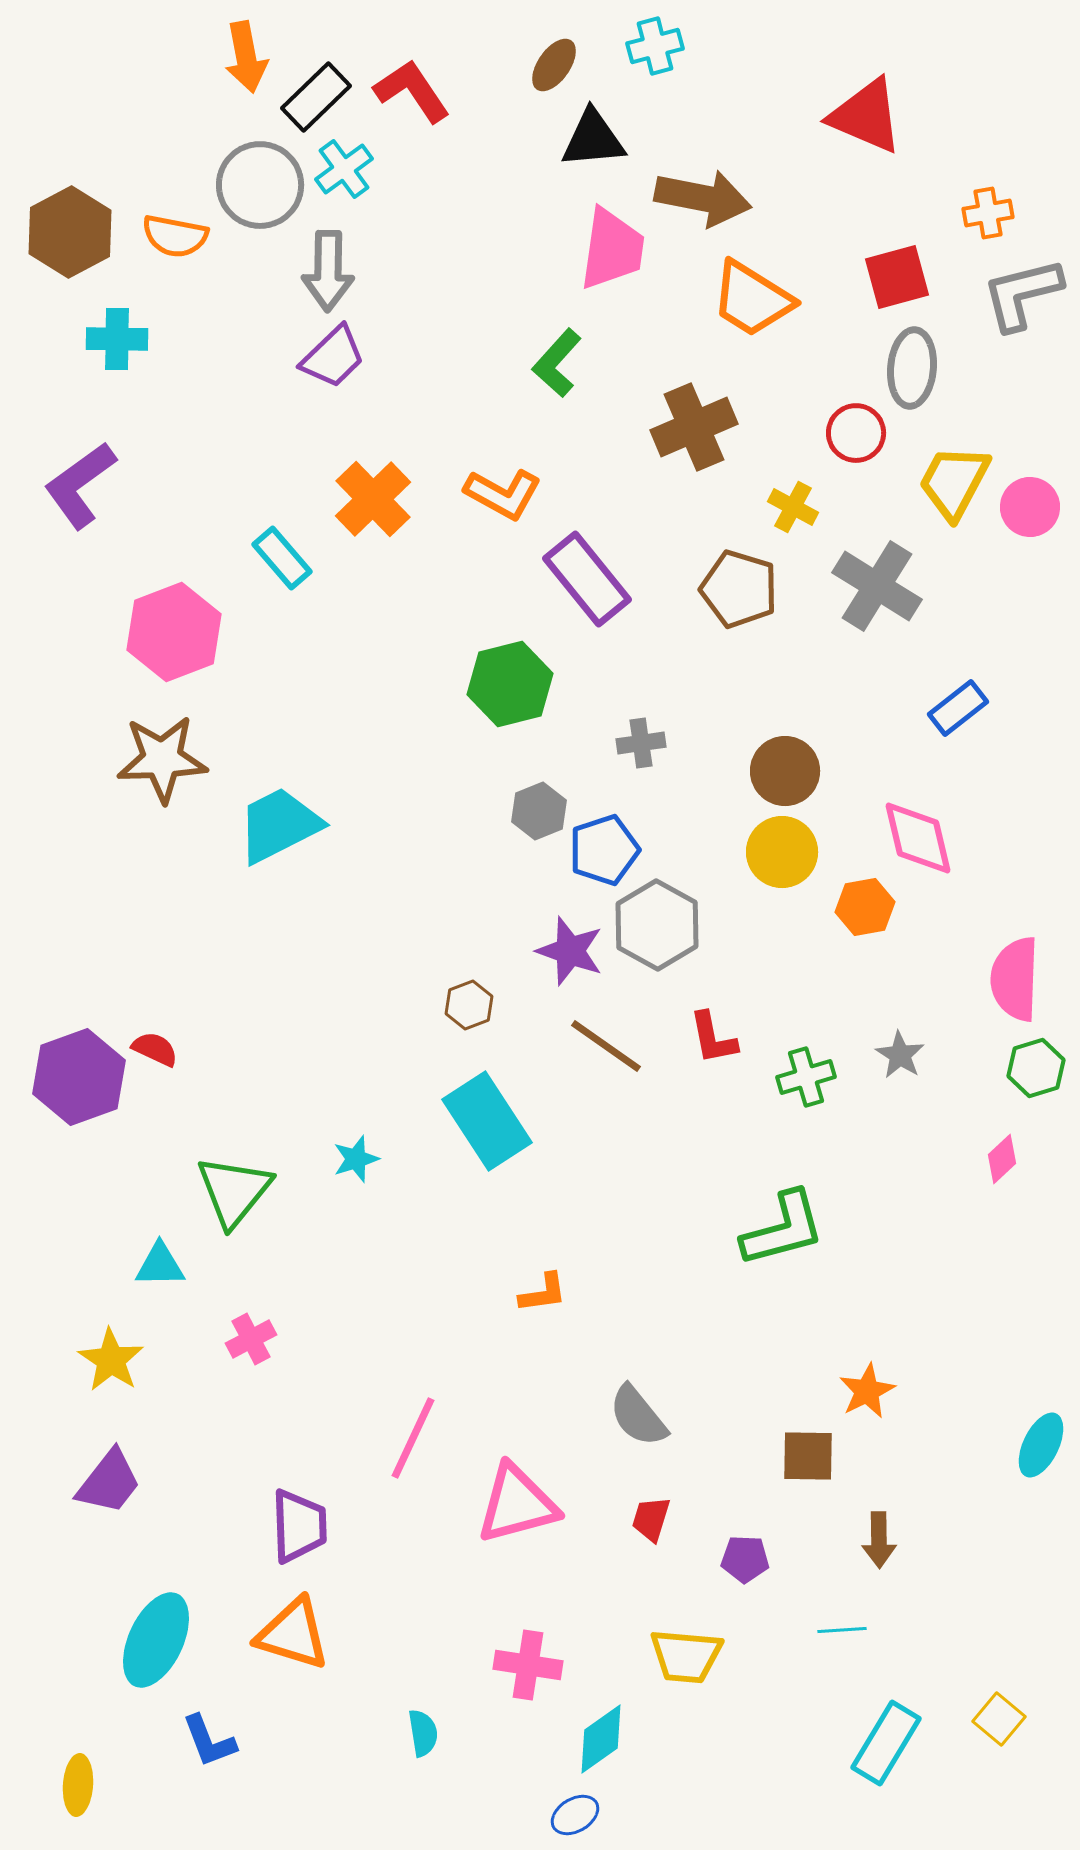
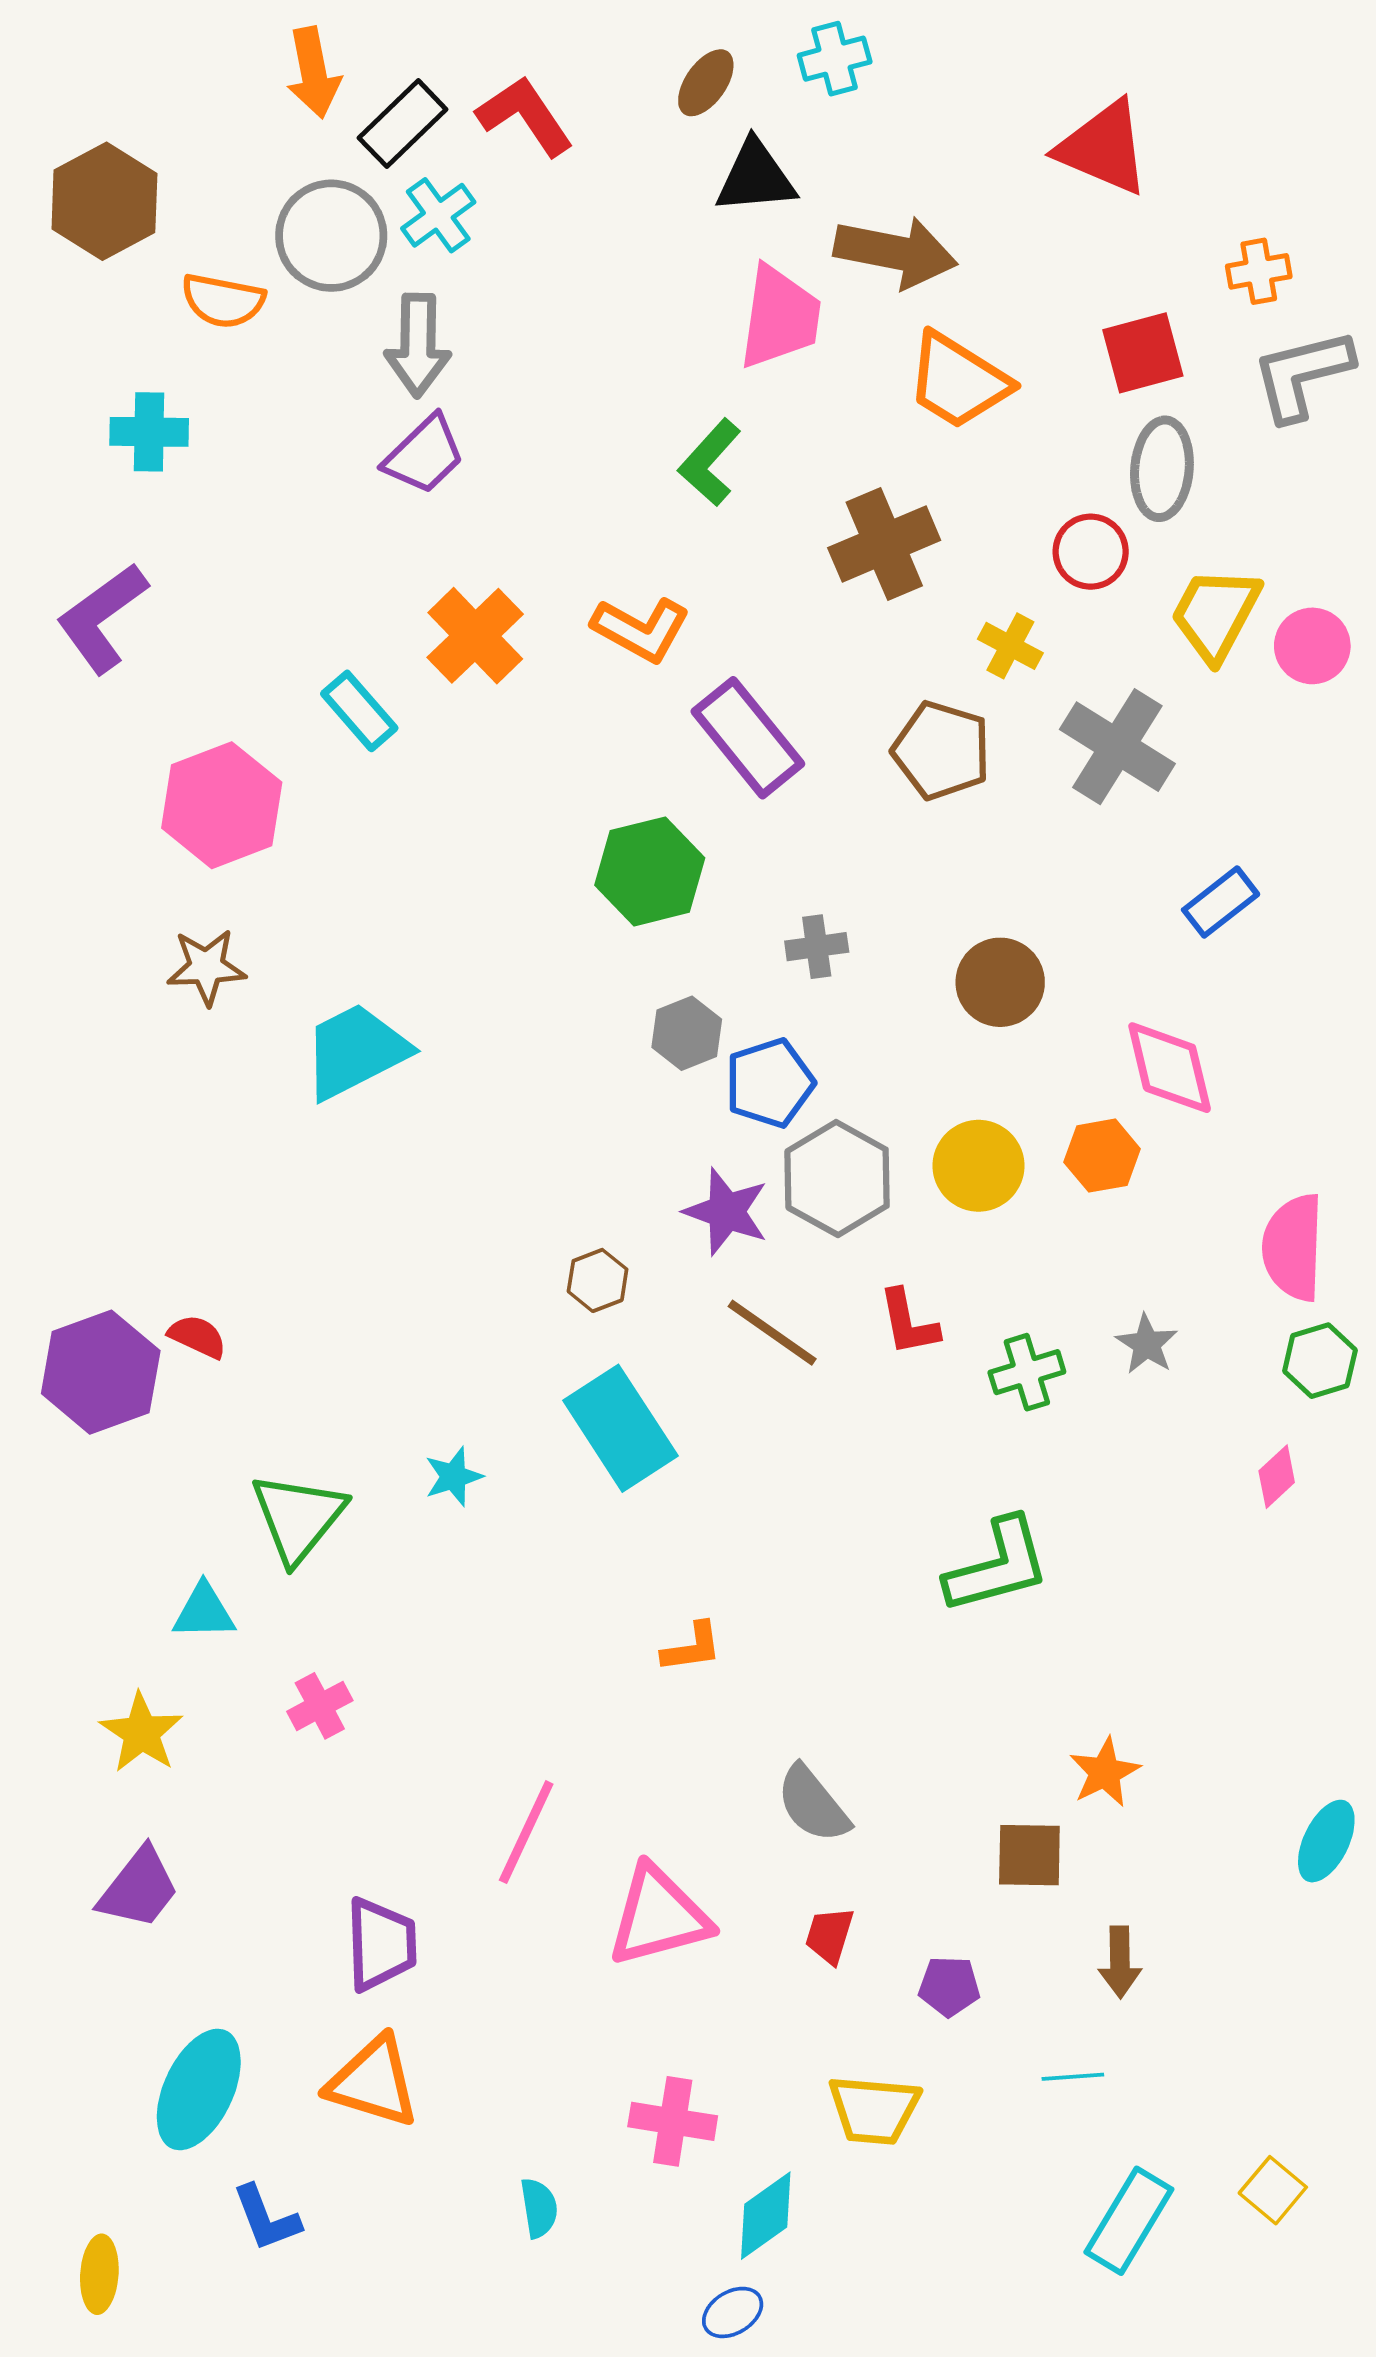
brown hexagon: (70, 232) -> (104, 201), moved
brown star: (162, 759) -> (206, 967), size x0.7
yellow circle: (782, 852) -> (978, 1166), moved

